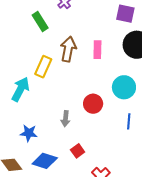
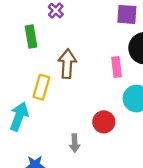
green rectangle: (40, 22) -> (31, 36), turned 30
pink rectangle: (97, 50) -> (117, 67), moved

